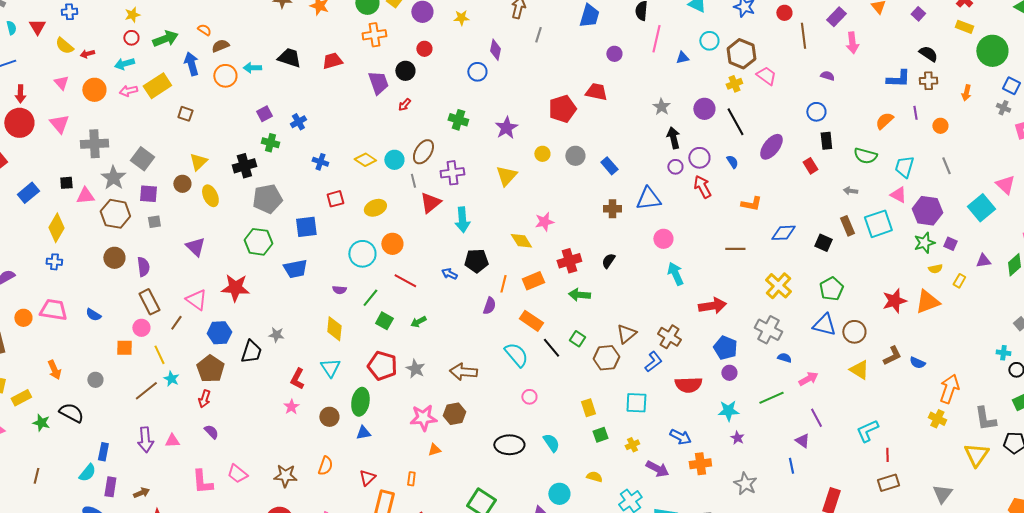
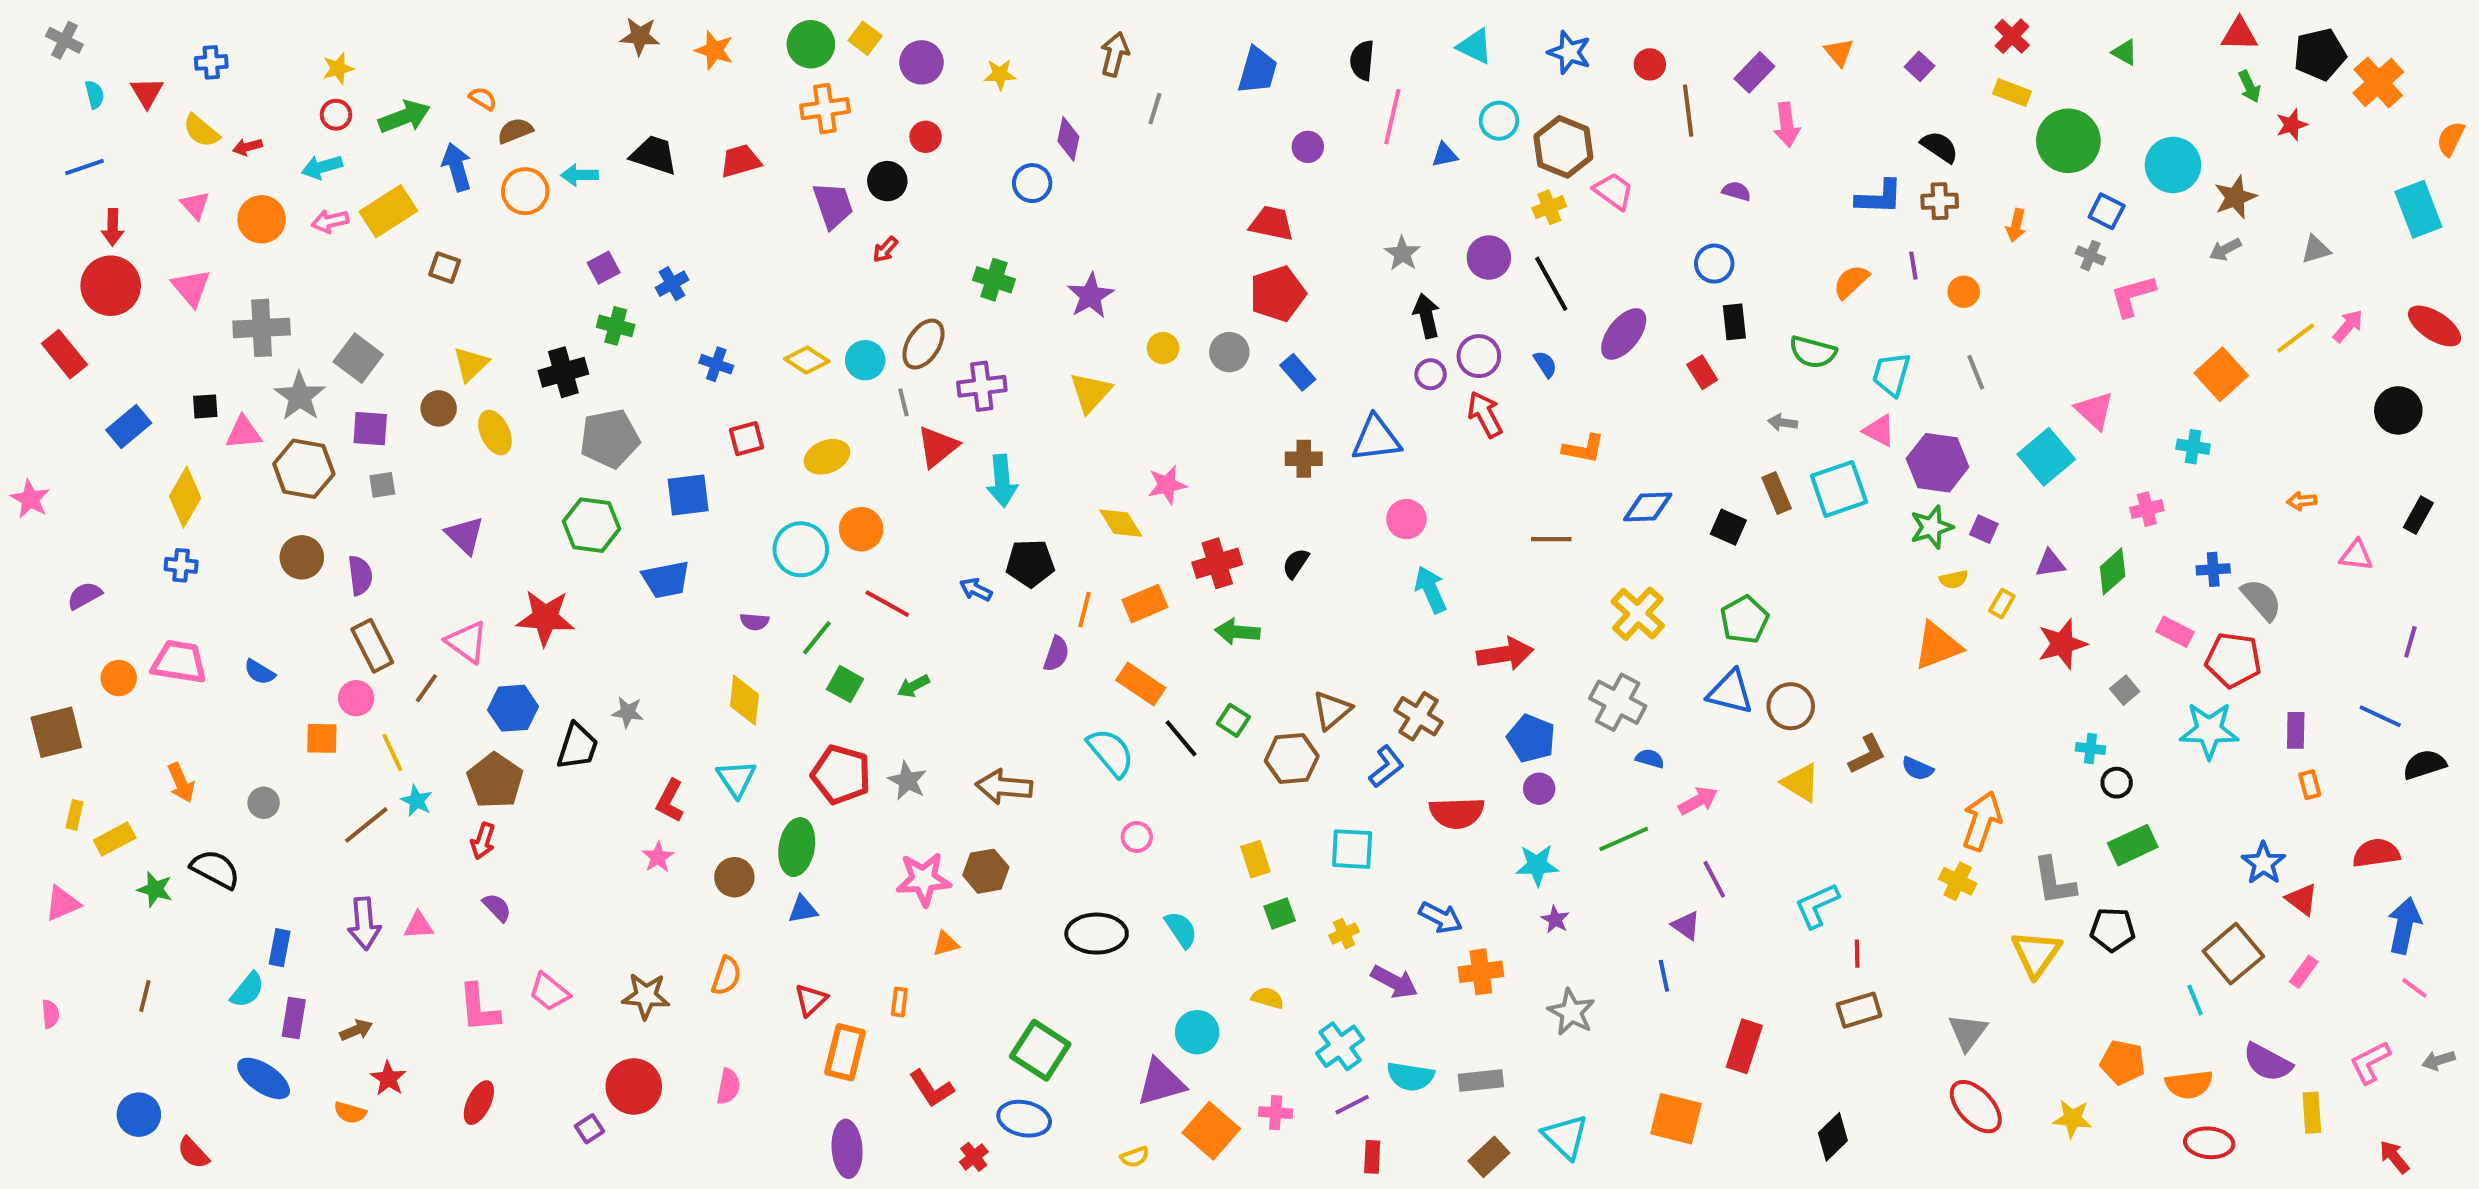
red pentagon: (562, 109) -> (1278, 294), moved
red star: (894, 301) -> (2062, 644), moved

